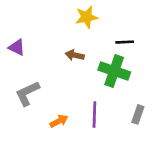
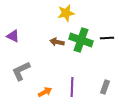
black line: (125, 42) -> (107, 38), moved
green cross: (114, 71) -> (81, 40), moved

